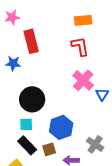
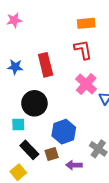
red rectangle: (31, 41) -> (46, 65), moved
cyan square: (26, 124) -> (18, 125), moved

